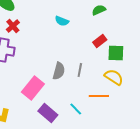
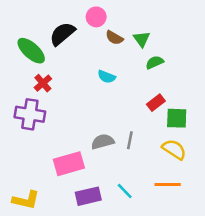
gray semicircle: (59, 71) -> (103, 142), turned -120
pink rectangle: (33, 88) -> (69, 164), turned 35
orange line: (99, 96) -> (168, 184), moved
purple rectangle: (48, 113) -> (88, 196), turned -54

